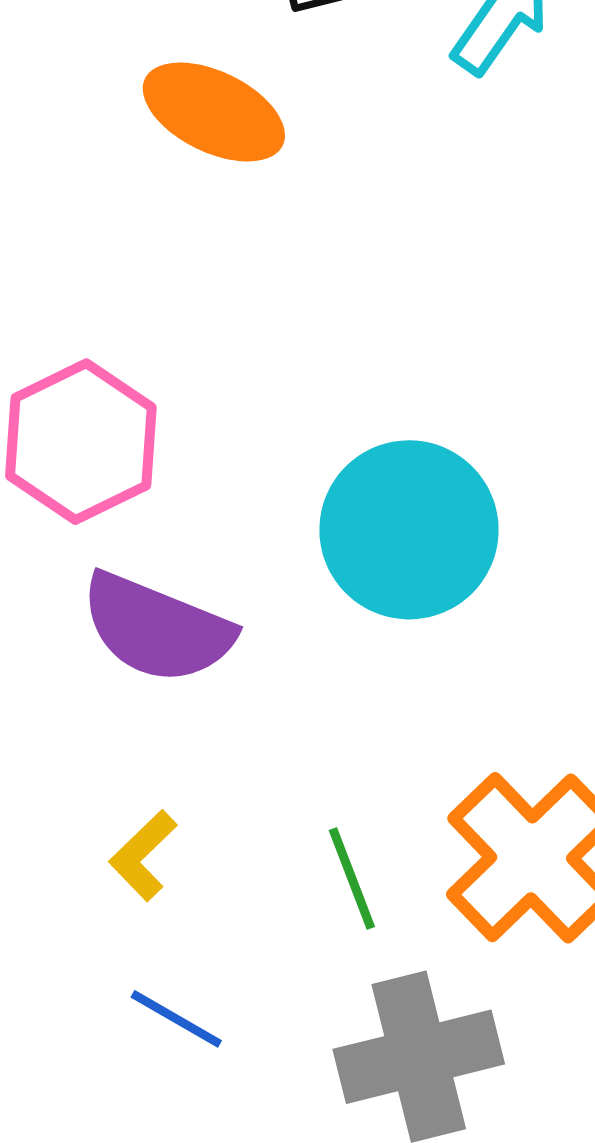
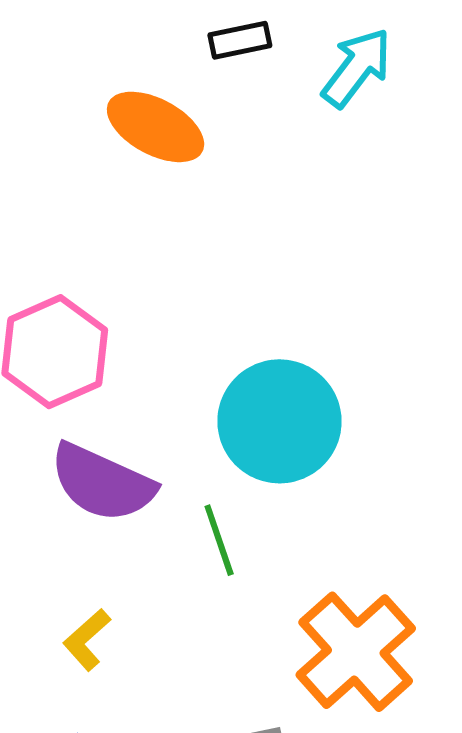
green line: (352, 878) -> (219, 540), moved

